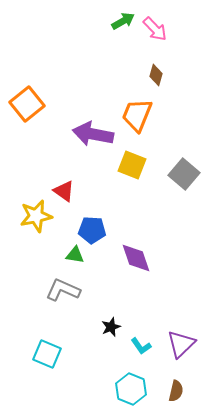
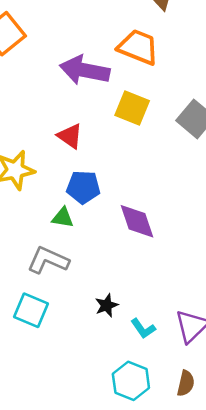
orange trapezoid: (137, 115) -> (138, 47), turned 90
red triangle: (64, 191) -> (70, 136), moved
cyan square: (47, 354) -> (31, 310), moved

